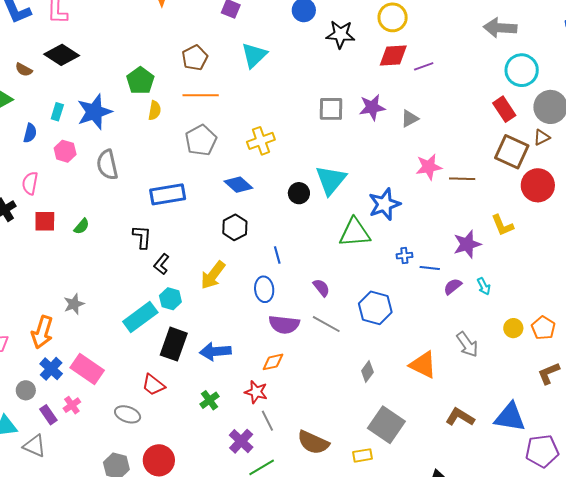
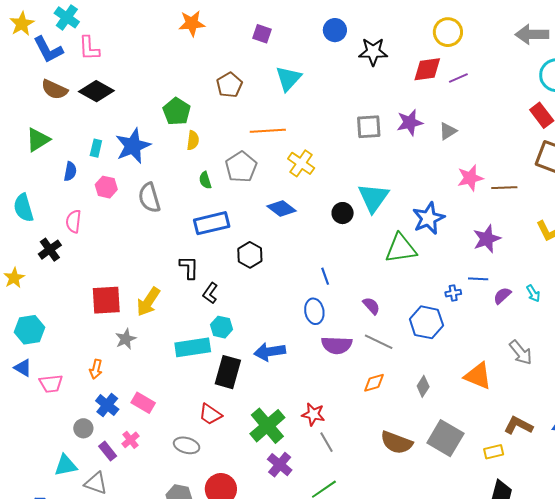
yellow circle: (393, 17) -> (448, 32), moved
brown semicircle: (24, 70) -> (54, 90), moved, size x1.5
orange line: (201, 95) -> (268, 131), moved
yellow cross: (261, 141) -> (301, 163), turned -32
red square: (45, 221) -> (106, 300), moved, size x1.4
green semicircle: (82, 226) -> (205, 180), moved, turned 126
black hexagon: (235, 227) -> (250, 255), moved
purple star: (467, 244) -> (487, 239), moved
blue cross: (404, 256) -> (453, 293), moved
yellow arrow: (213, 275) -> (148, 302), moved
cyan rectangle: (140, 317) -> (193, 347), turned 32
orange arrow: (42, 332) -> (96, 369), size x0.6
blue arrow: (215, 351) -> (270, 352), moved
orange diamond: (273, 362) -> (374, 383), moved
pink rectangle: (87, 369) -> (143, 403), size x0.7
green cross: (209, 400) -> (267, 426), size x1.8
purple cross: (241, 441) -> (280, 465), moved
brown semicircle: (313, 442) -> (397, 443), moved
yellow rectangle: (362, 455) -> (494, 452), moved

